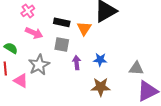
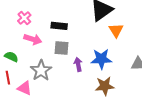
orange triangle: (84, 28) -> (116, 30), moved
blue star: (100, 60) -> (101, 59), size x1.5

